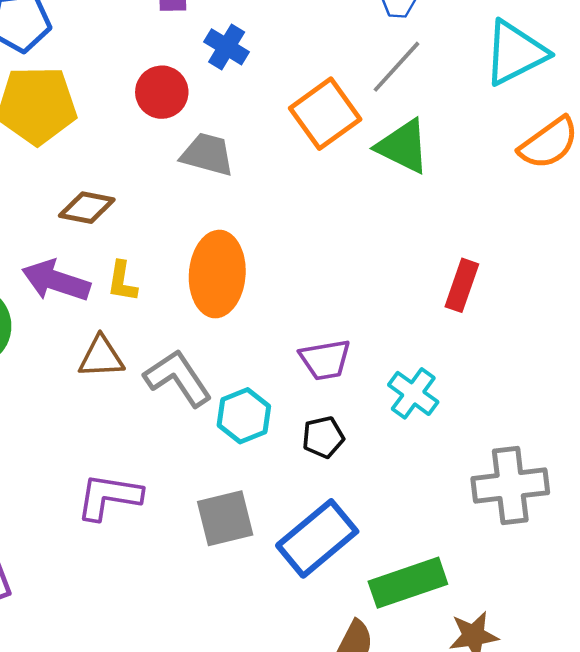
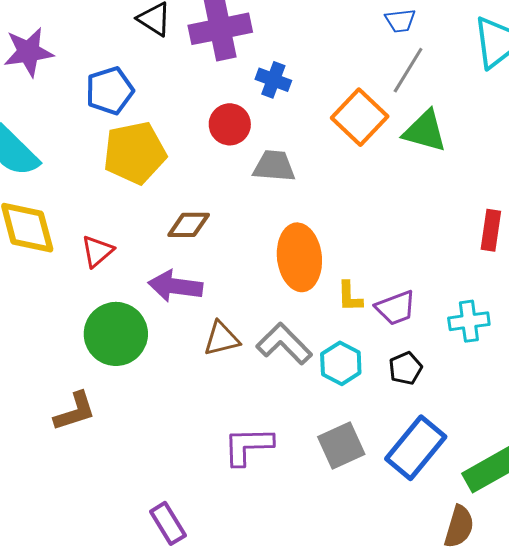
yellow L-shape: (122, 282) -> (350, 296), moved
cyan cross: (413, 393) -> (469, 321), turned -33

